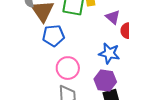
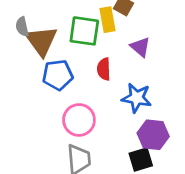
red semicircle: (125, 31) -> (104, 69), moved
purple hexagon: (105, 81) -> (153, 135), moved

